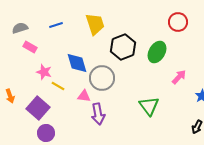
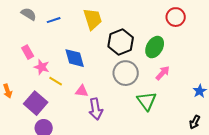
gray semicircle: (20, 28) -> (29, 14), moved, turned 49
pink rectangle: (30, 47) -> (28, 52), moved, turned 32
pink arrow: (179, 77) -> (163, 73), moved
gray circle: (102, 78) -> (126, 73), moved

